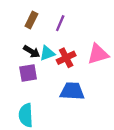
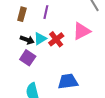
purple square: (28, 73) -> (28, 58), turned -35
blue trapezoid: (72, 91) -> (68, 81), moved

